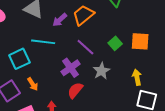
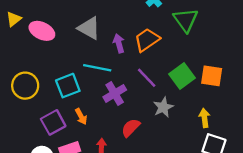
purple arrow: (60, 20) -> (119, 43), turned 112
green square: (115, 43) -> (182, 76), size x1.5
purple cross: (71, 68) -> (115, 93), moved

